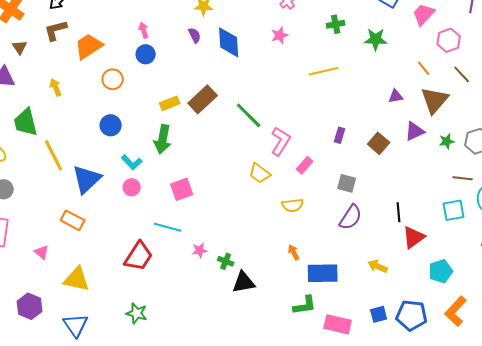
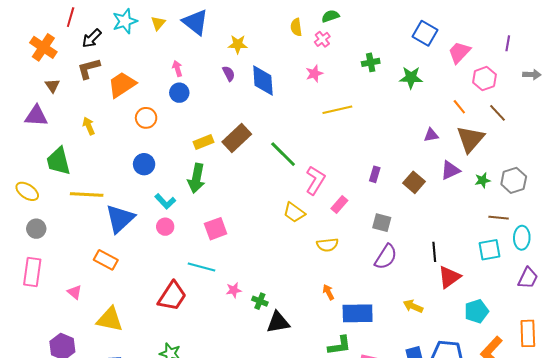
yellow line: (324, 71) -> (337, 110), moved
yellow line: (54, 155) -> (87, 194), turned -60

